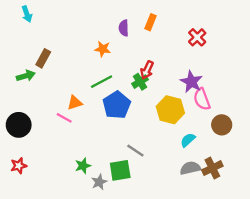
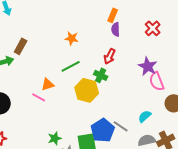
purple semicircle: (124, 28) -> (116, 29), moved
green cross: (140, 82) -> (101, 75), moved, turned -32
blue pentagon: (117, 105) -> (103, 130), moved
yellow hexagon: (170, 110) -> (87, 90), moved
gray line: (135, 151) -> (121, 126), moved

